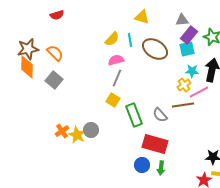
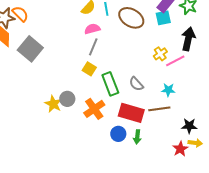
orange semicircle: (55, 53) -> (20, 14), moved
cyan star: (192, 71) -> (168, 90), moved
gray square: (54, 80) -> (30, 49), size x1.4
brown line: (183, 105) -> (159, 109), moved
orange cross: (62, 131) -> (94, 109), moved, size x1.5

